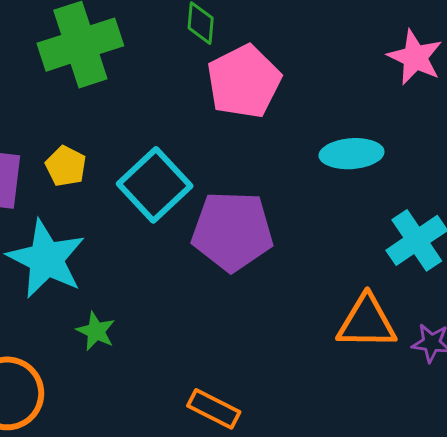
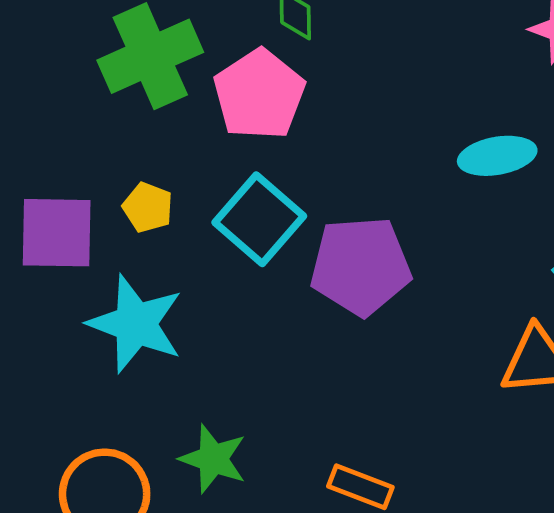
pink pentagon: (244, 82) -> (259, 95), moved
green star: (96, 331) -> (213, 459), moved, size x1.4

